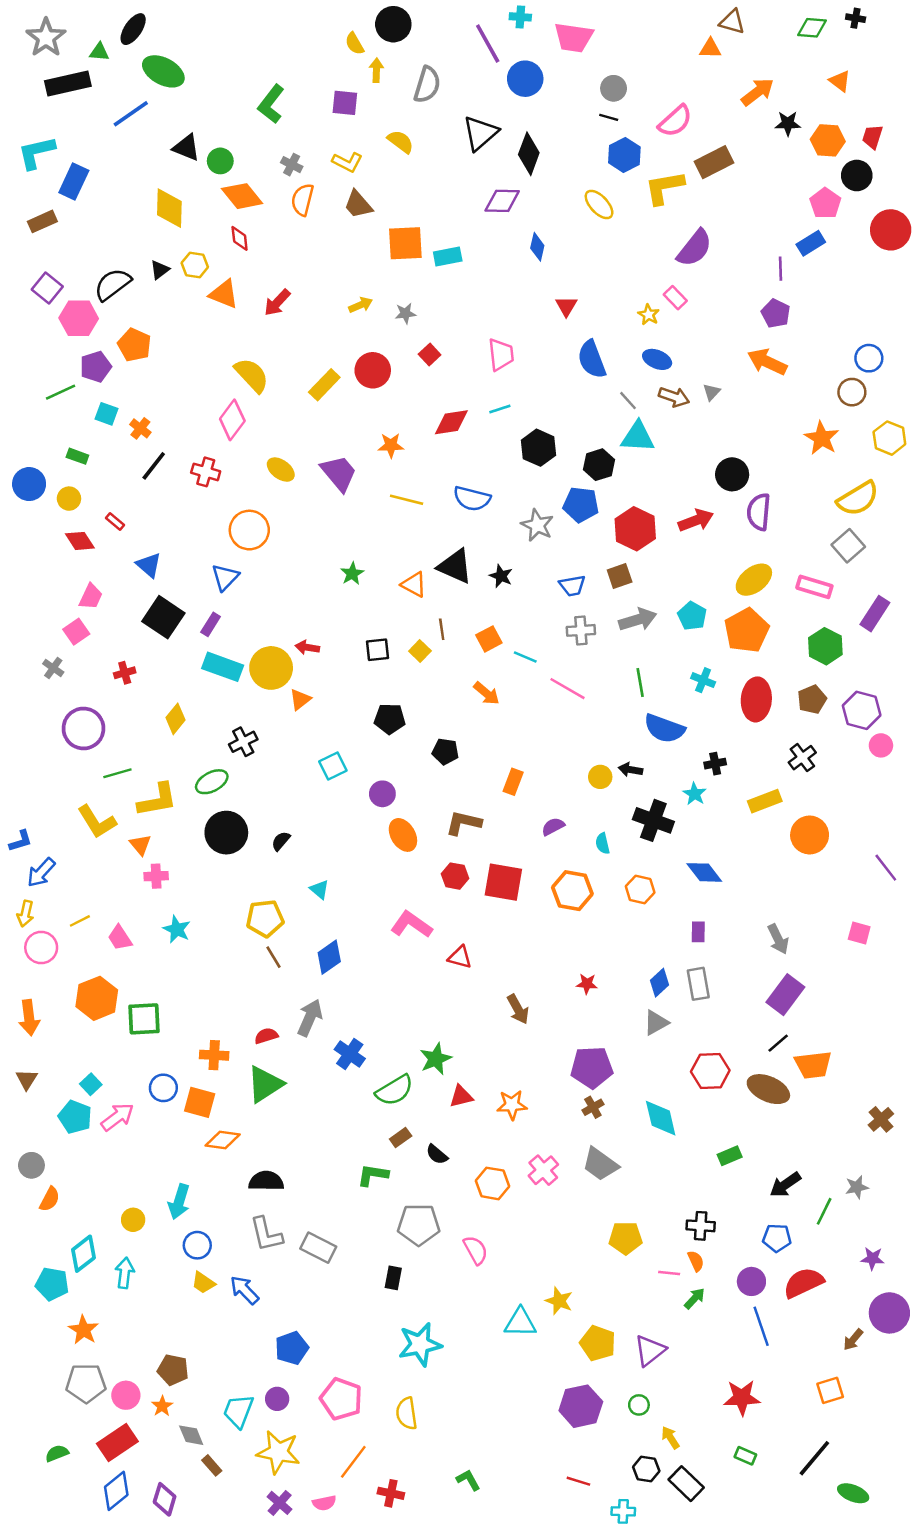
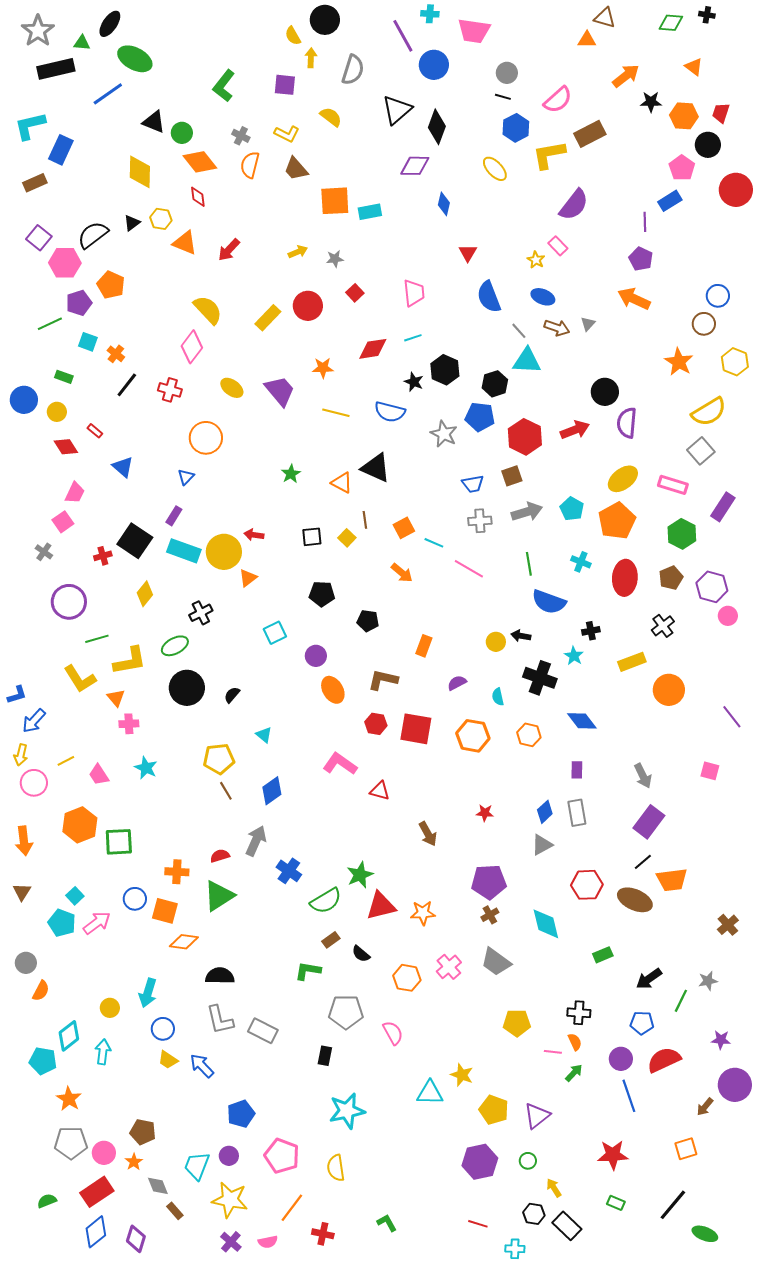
black star: (501, 576) -> (414, 382), moved
blue triangle: (225, 577) -> (186, 477), size x0.7
black square: (163, 617) -> (135, 541), moved
red triangle: (461, 1096) -> (381, 906), size x1.5

